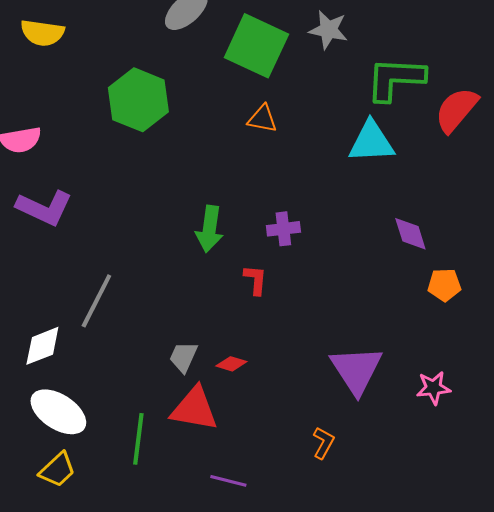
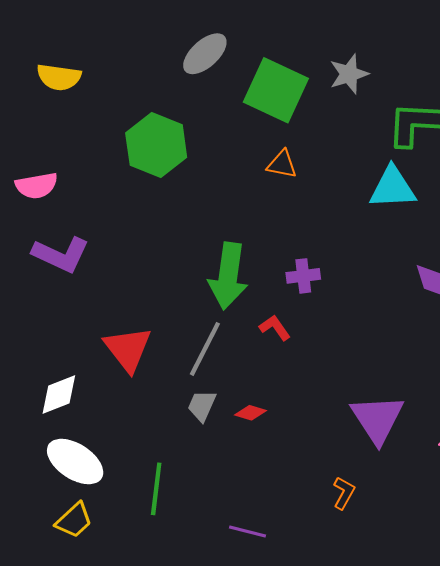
gray star: (328, 30) -> (349, 74), turned -30
green arrow: (209, 229) -> (228, 276), size x1.4
red L-shape: (255, 280) -> (275, 328), turned -40
gray line: (96, 301) -> (205, 349), moved
red triangle: (194, 409) -> (128, 349), moved, turned 42

